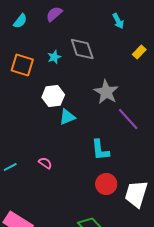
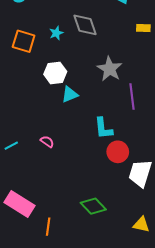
yellow rectangle: (139, 52) -> (143, 28), turned 48
purple line: (128, 119) -> (132, 97), turned 35
red circle: (106, 184) -> (118, 152), moved

